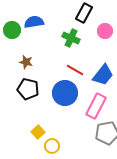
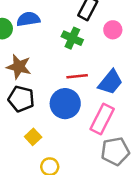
brown star: (26, 62) -> (19, 67), size x1.5
red line: (75, 70) -> (77, 76), turned -36
yellow square: (38, 132) -> (33, 137), moved

